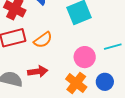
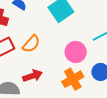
orange cross: (76, 83) -> (73, 79), turned 35

